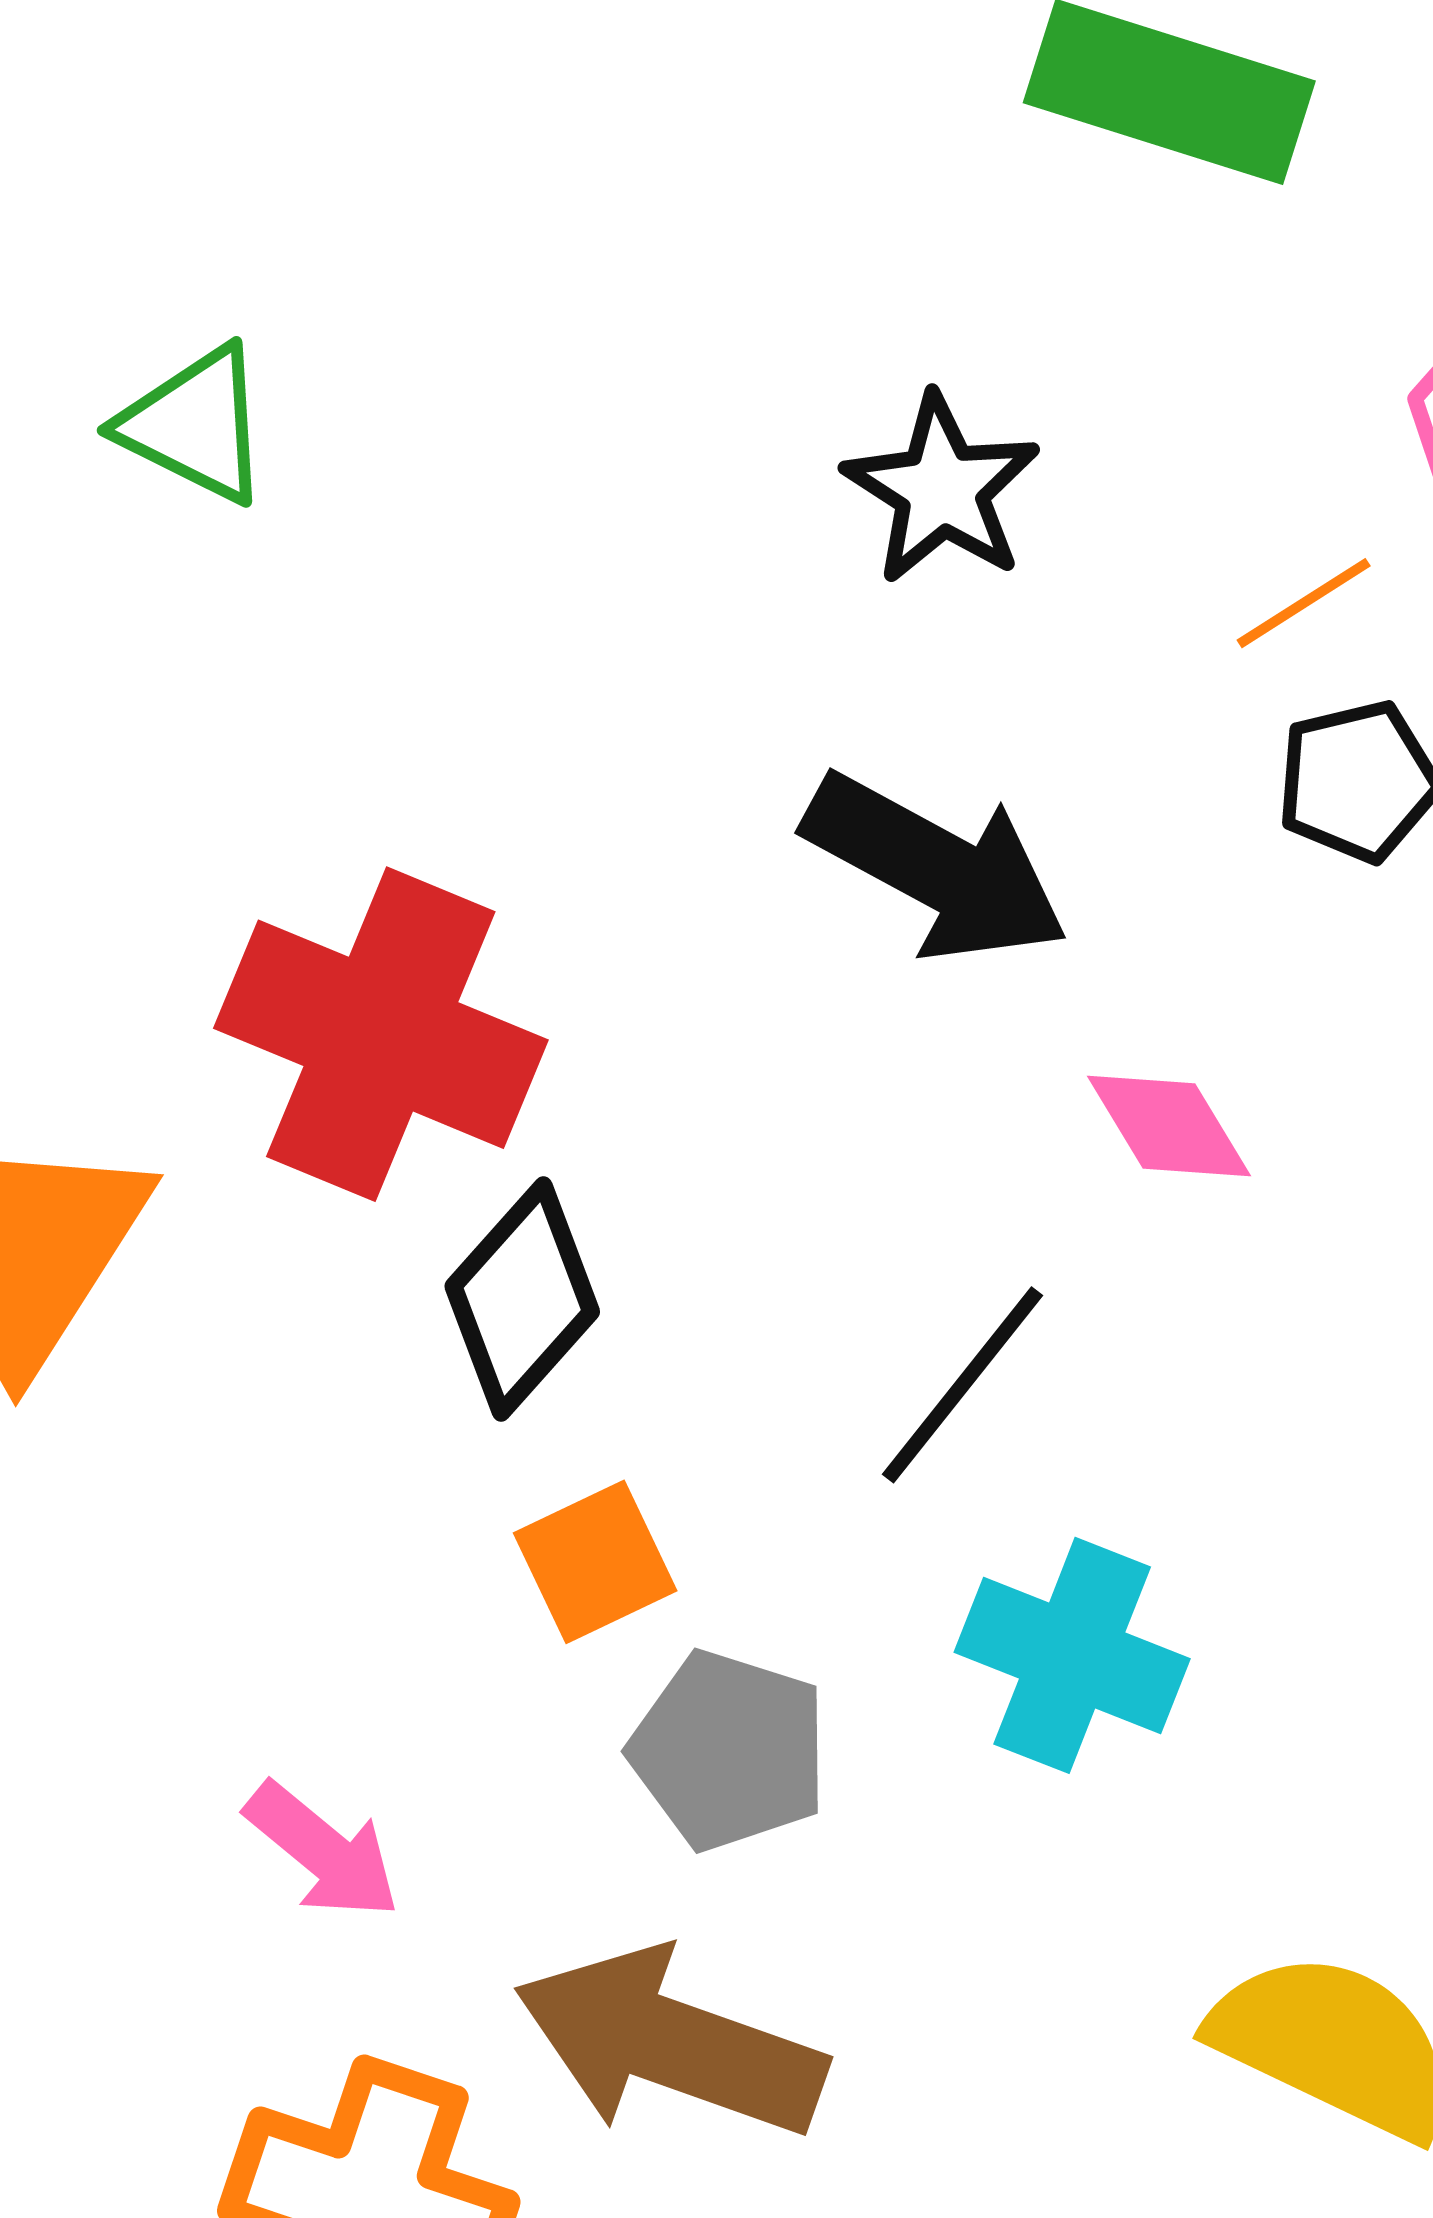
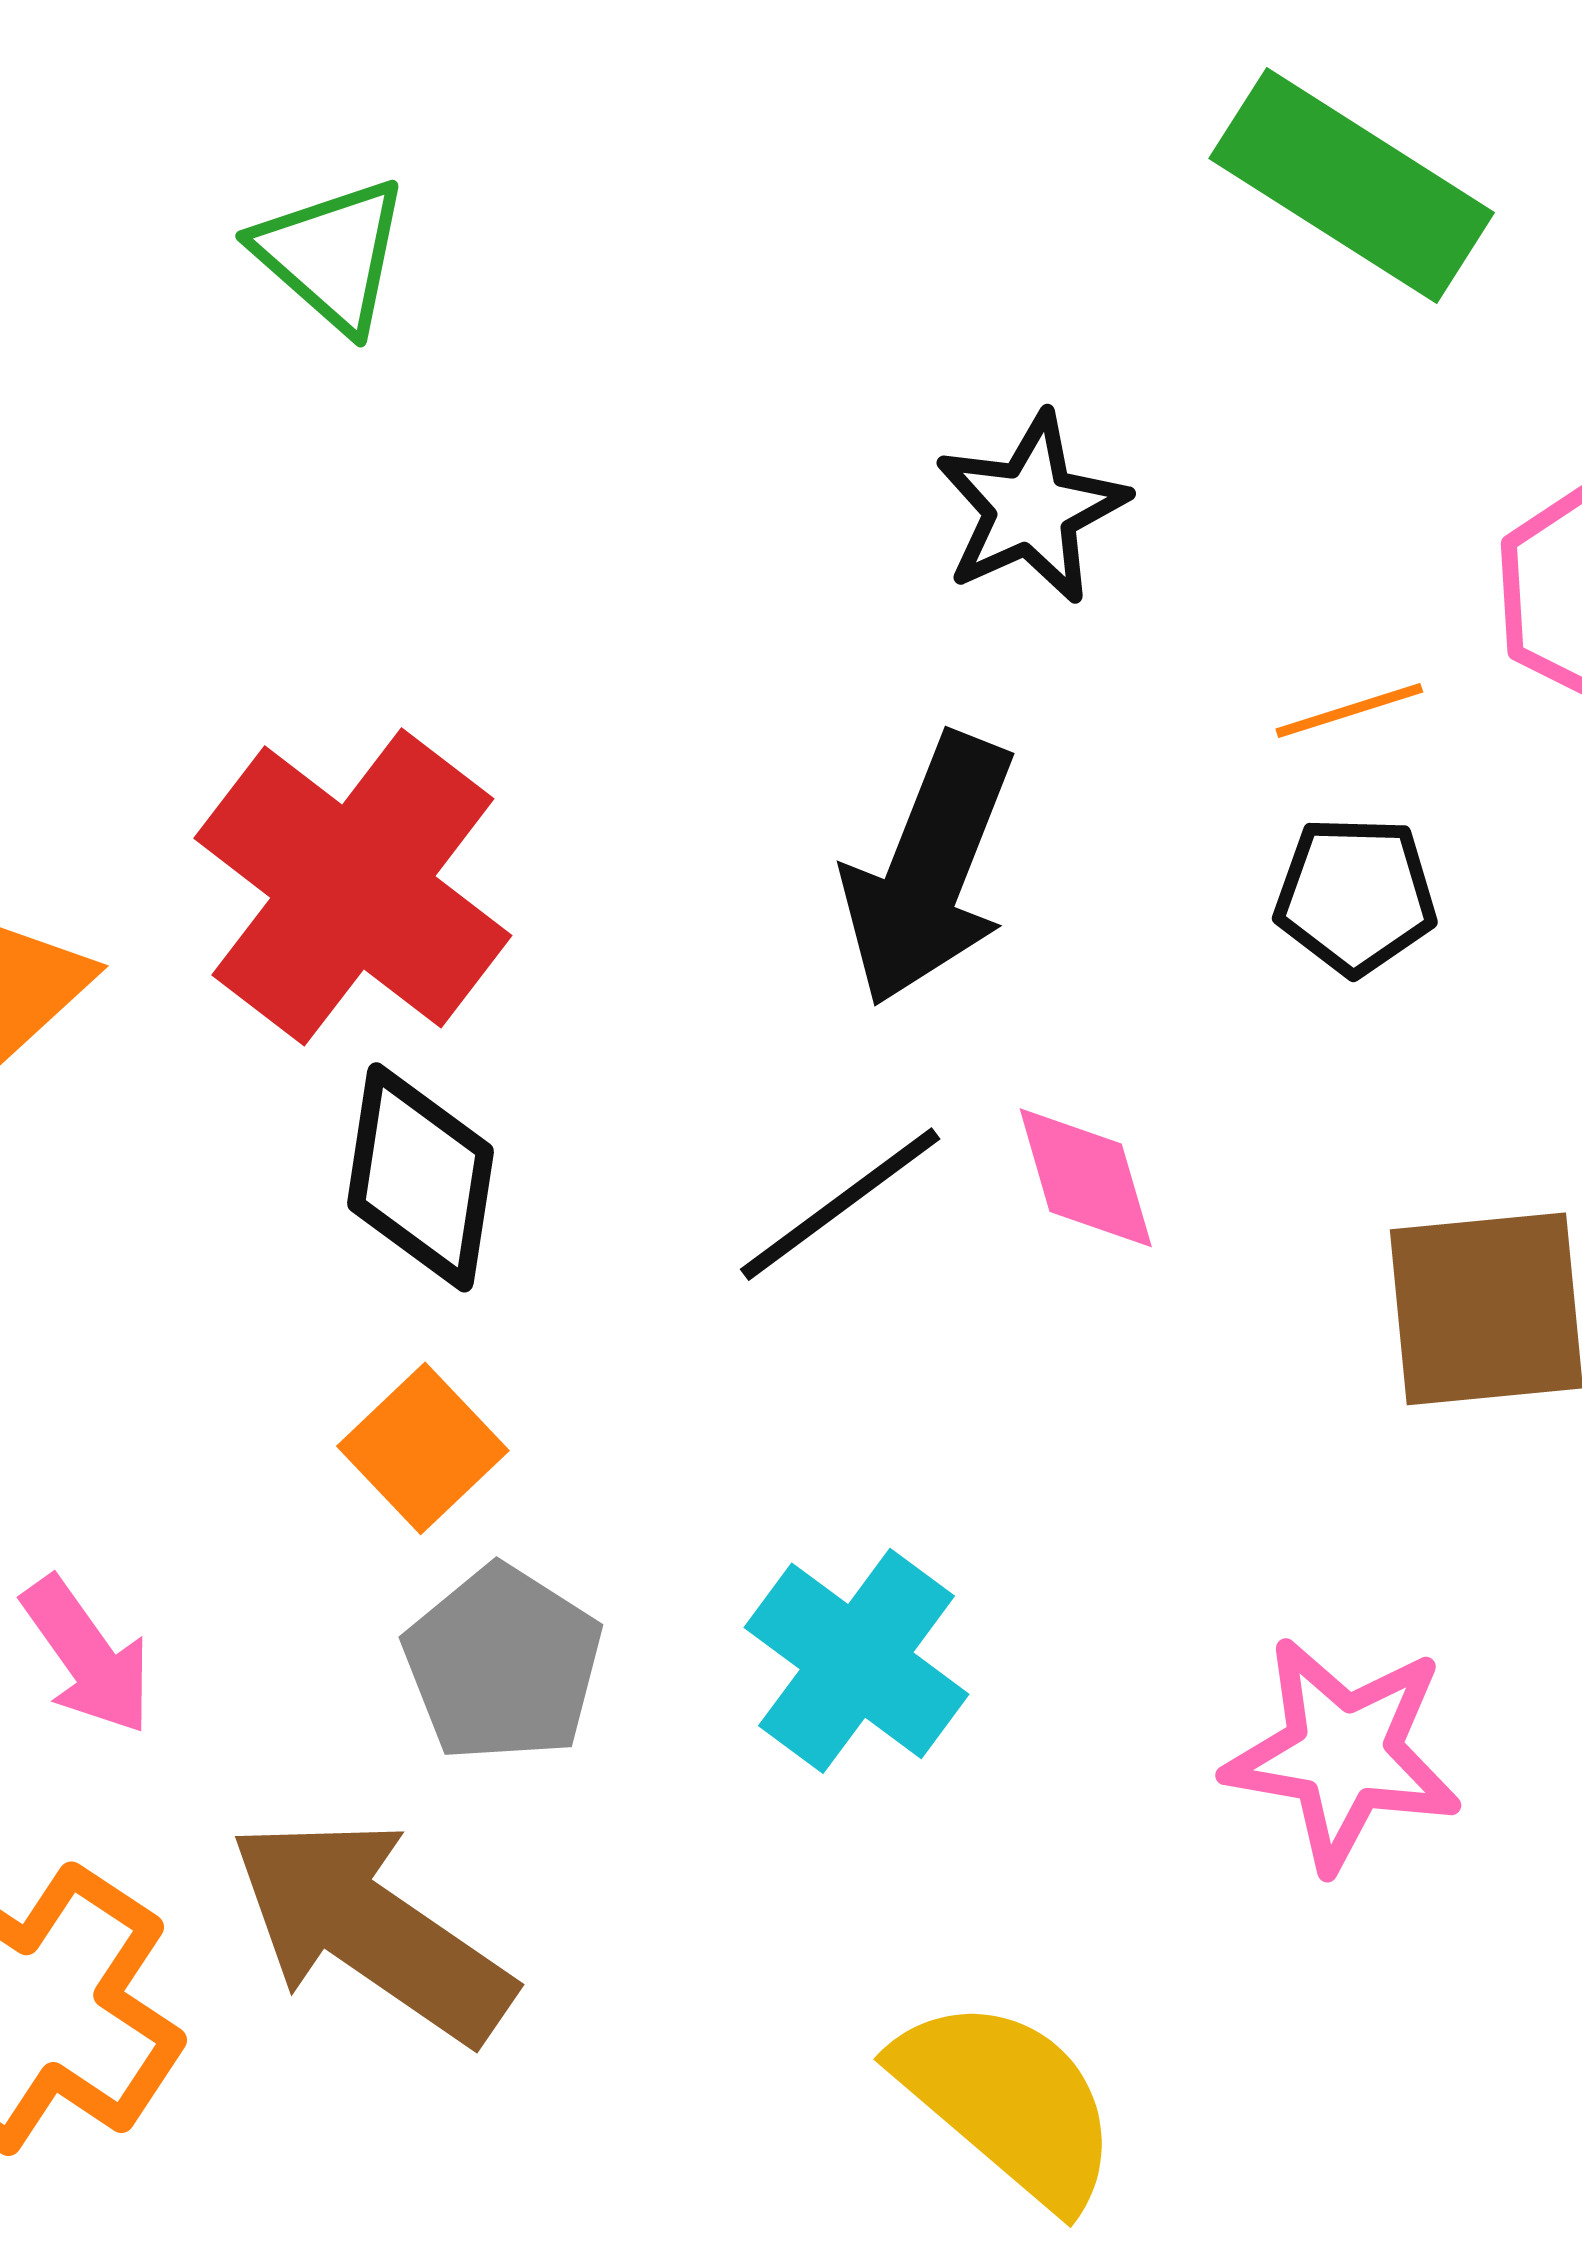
black arrow: (936, 868) -> (929, 870), turned 68
black diamond: (522, 1299) -> (420, 1177), turned -48
black line: (962, 1385) -> (840, 1204), moved
orange square: (595, 1562) -> (423, 1448), turned -33

